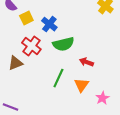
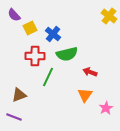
red cross: (31, 46) -> (35, 56), turned -36
brown triangle: (15, 63) -> (19, 95), moved
green line: (58, 78) -> (48, 77), moved

